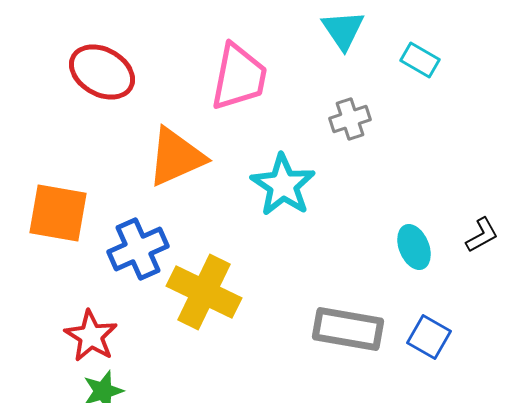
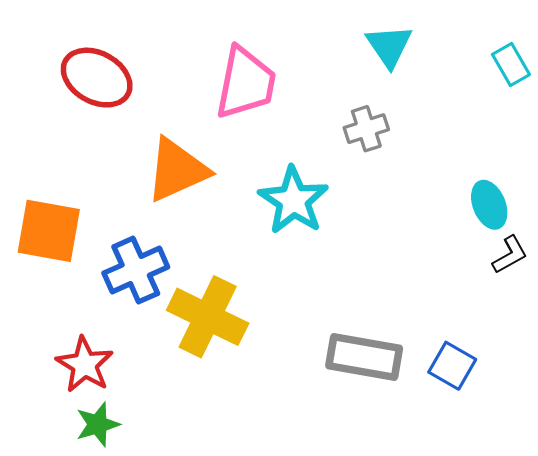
cyan triangle: (343, 30) -> (389, 46), moved
cyan rectangle: (420, 60) -> (511, 65), moved, turned 30
cyan ellipse: (414, 247) -> (489, 205), moved

